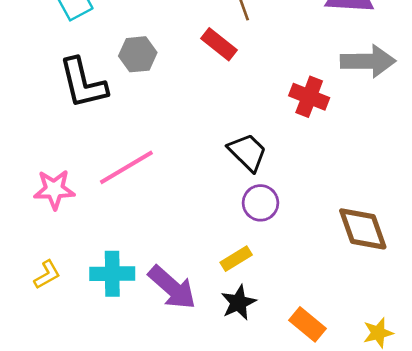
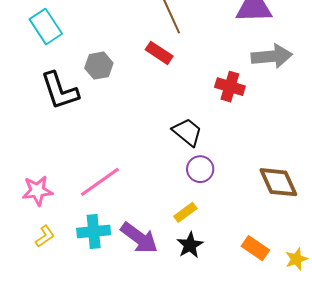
pink line: (126, 167) -> (100, 182), moved
pink star: (54, 189) -> (37, 191), moved
orange rectangle: (308, 324) -> (255, 248), moved

